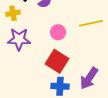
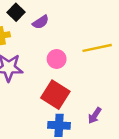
purple arrow: (89, 78) -> (95, 116), size x0.6

